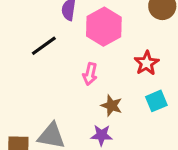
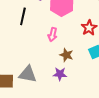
black line: (44, 46) -> (23, 16), turned -42

